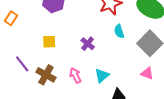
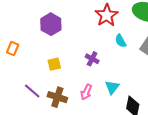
pink arrow: (75, 75) -> (86, 92), turned -119

